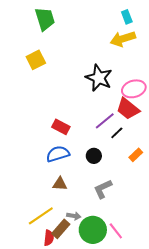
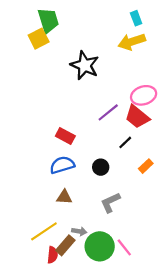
yellow square: (36, 60) -> (39, 39), moved
black star: (99, 78) -> (85, 65), moved
purple line: (105, 121) -> (108, 112), moved

